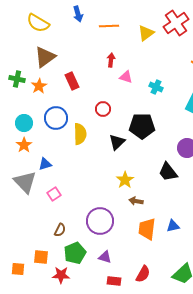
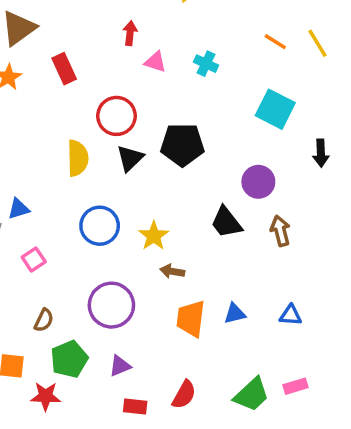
cyan cross: (156, 87) -> (206, 64), moved
red circle: (103, 109) -> (116, 116), size x1.5
blue circle: (56, 118) -> (100, 226), moved
black triangle: (117, 142) -> (130, 158), moved
purple triangle: (105, 257) -> (120, 366), turned -40

